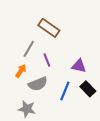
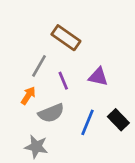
purple triangle: (79, 66) -> (98, 77), moved

